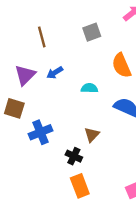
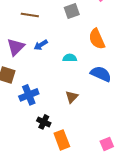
brown line: (42, 37) -> (30, 15), turned -66
black cross: (74, 156) -> (44, 122), moved

